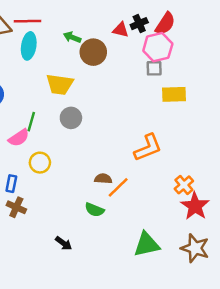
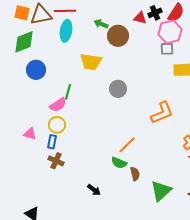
gray circle: (71, 118) -> (118, 89), moved
yellow circle: (40, 163) -> (57, 125), moved
brown semicircle: (103, 179) -> (135, 174), moved, turned 72
orange line: (118, 187) -> (127, 145), moved
green triangle: (147, 244) -> (161, 191), turned -30

